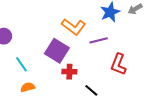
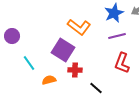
purple line: (99, 40) -> (117, 36), moved
orange semicircle: (28, 87) -> (49, 80), moved

